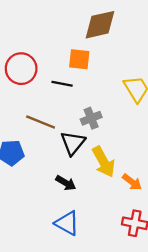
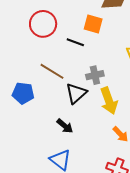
yellow arrow: (104, 162) -> (109, 101), moved

